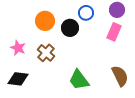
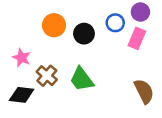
blue circle: (86, 13) -> (115, 23), moved
brown cross: (46, 53) -> (47, 76), moved
green trapezoid: (79, 80) -> (82, 79), moved

